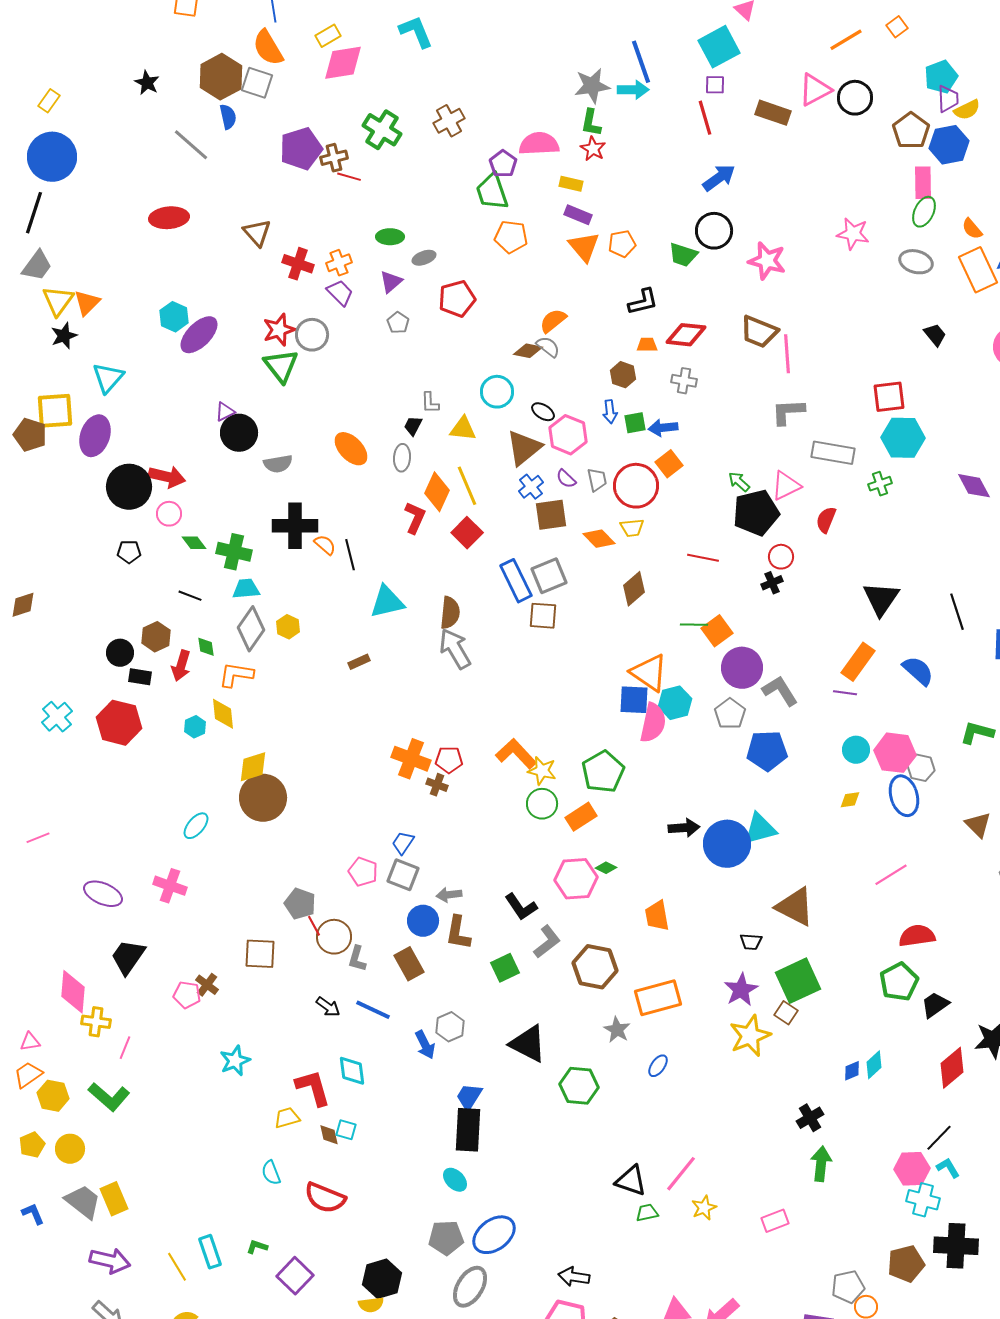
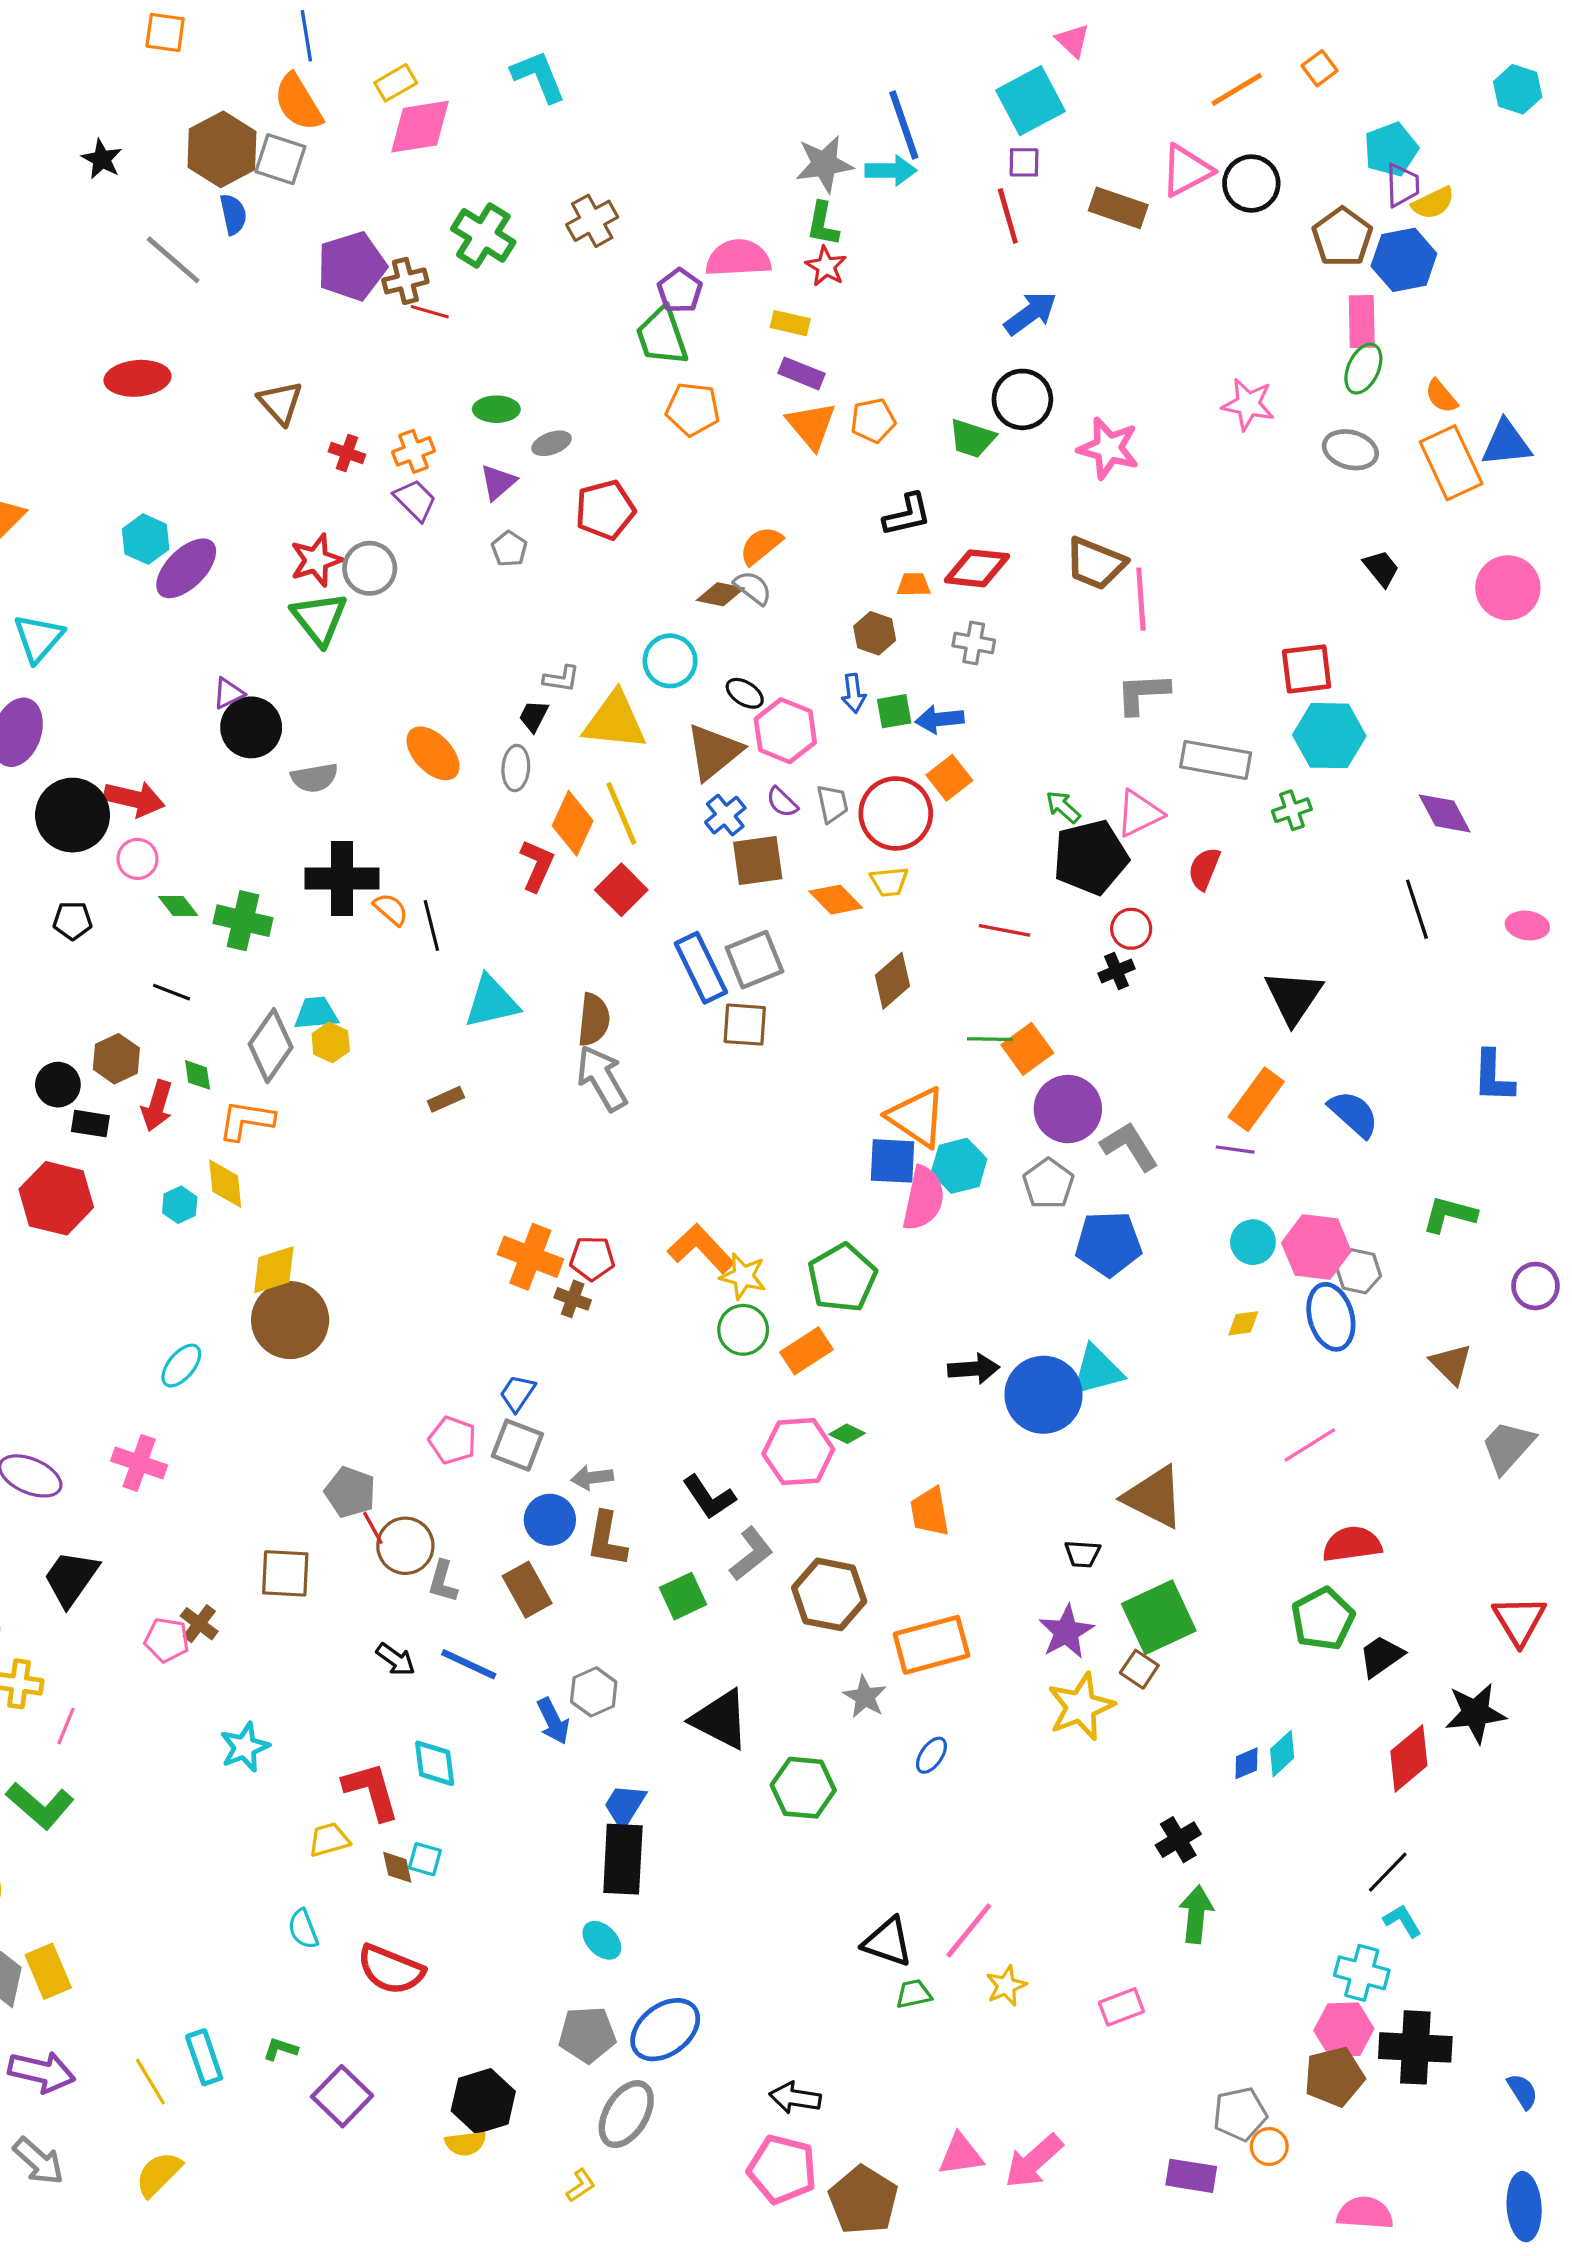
red cross: (298, 264) -> (347, 453), size x0.7
gray L-shape: (430, 403) -> (561, 679), turned -80
yellow triangle: (463, 429) -> (615, 721), size x1.5
cyan trapezoid: (246, 589) -> (316, 1013), moved
black line: (957, 612) -> (1417, 909), moved
pink hexagon: (912, 1169) -> (1344, 2030), moved

